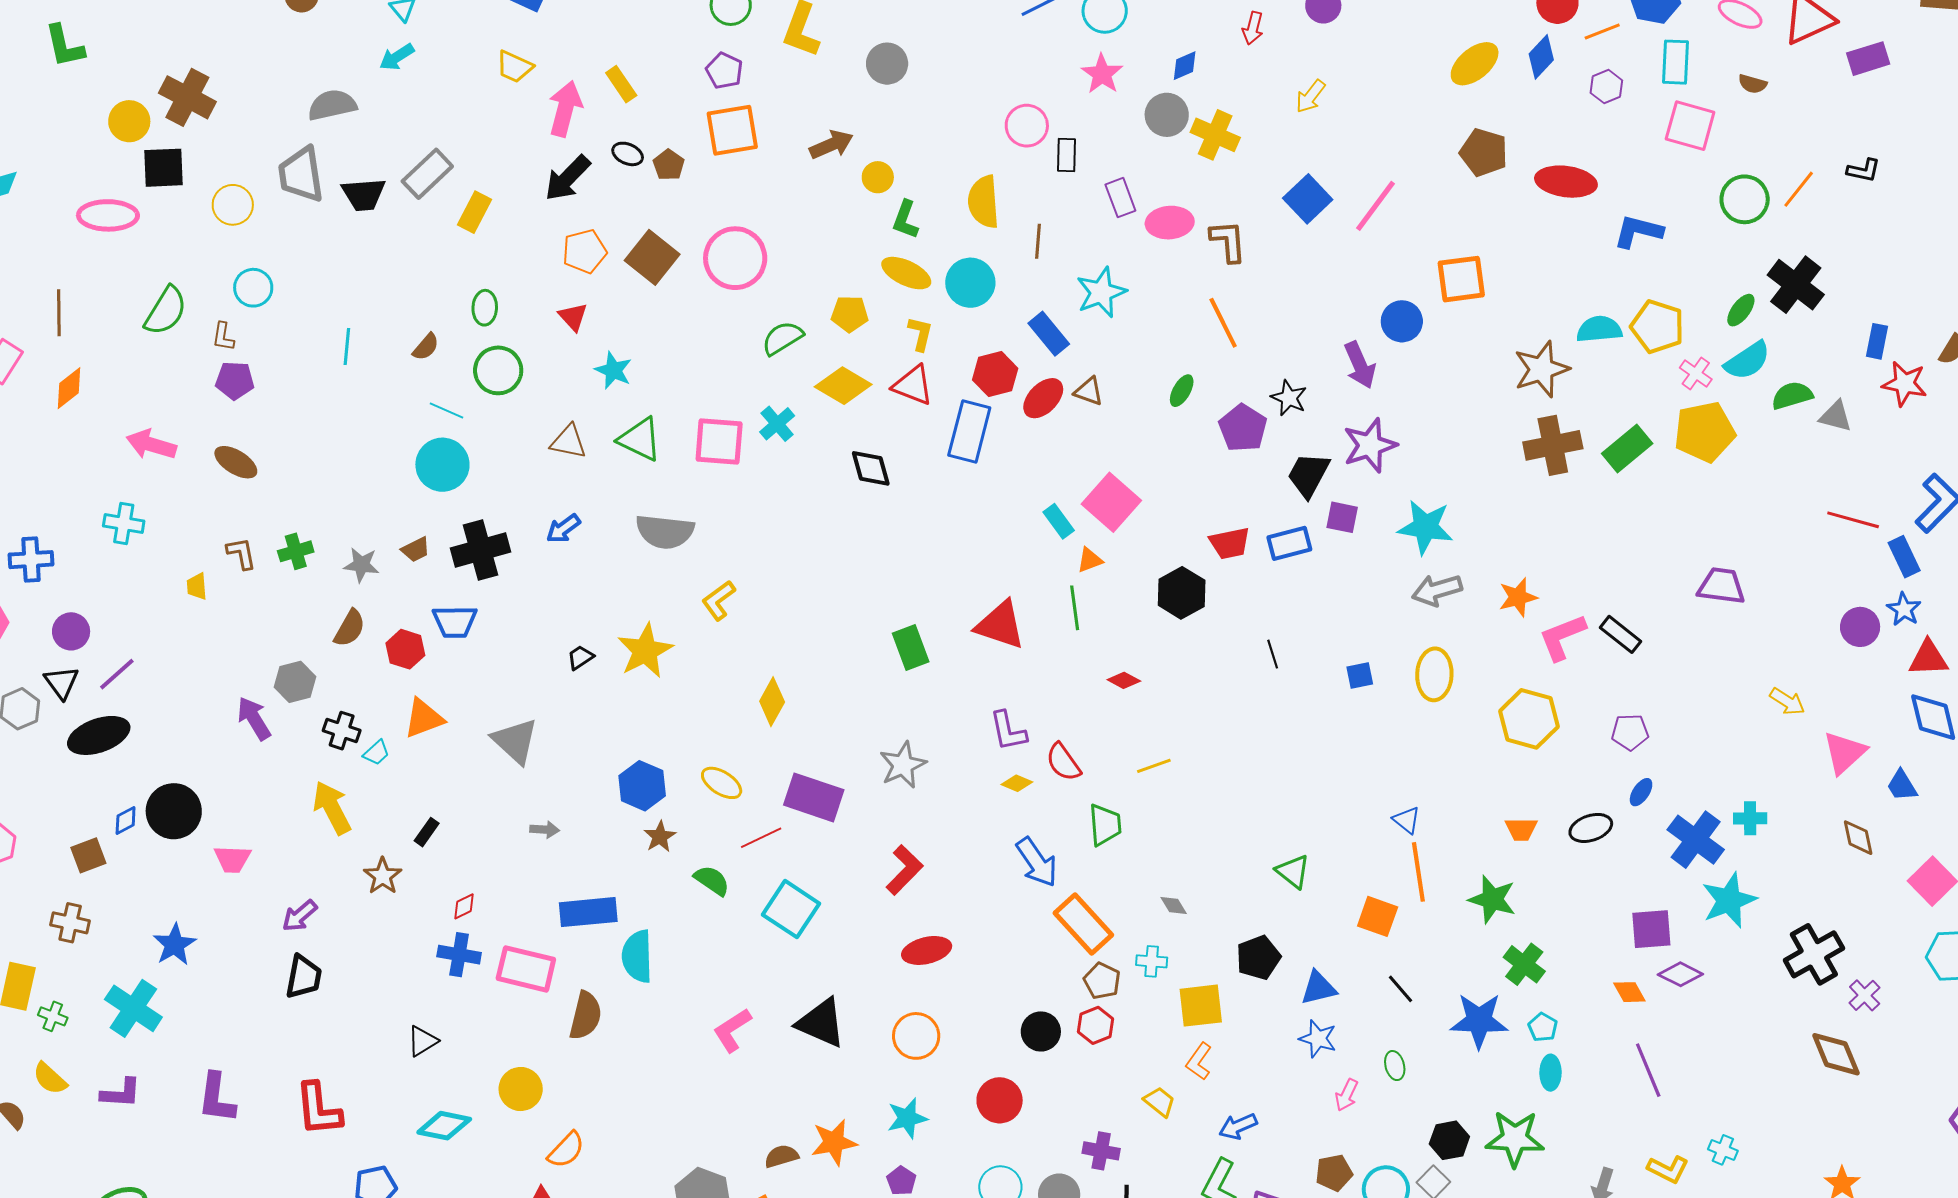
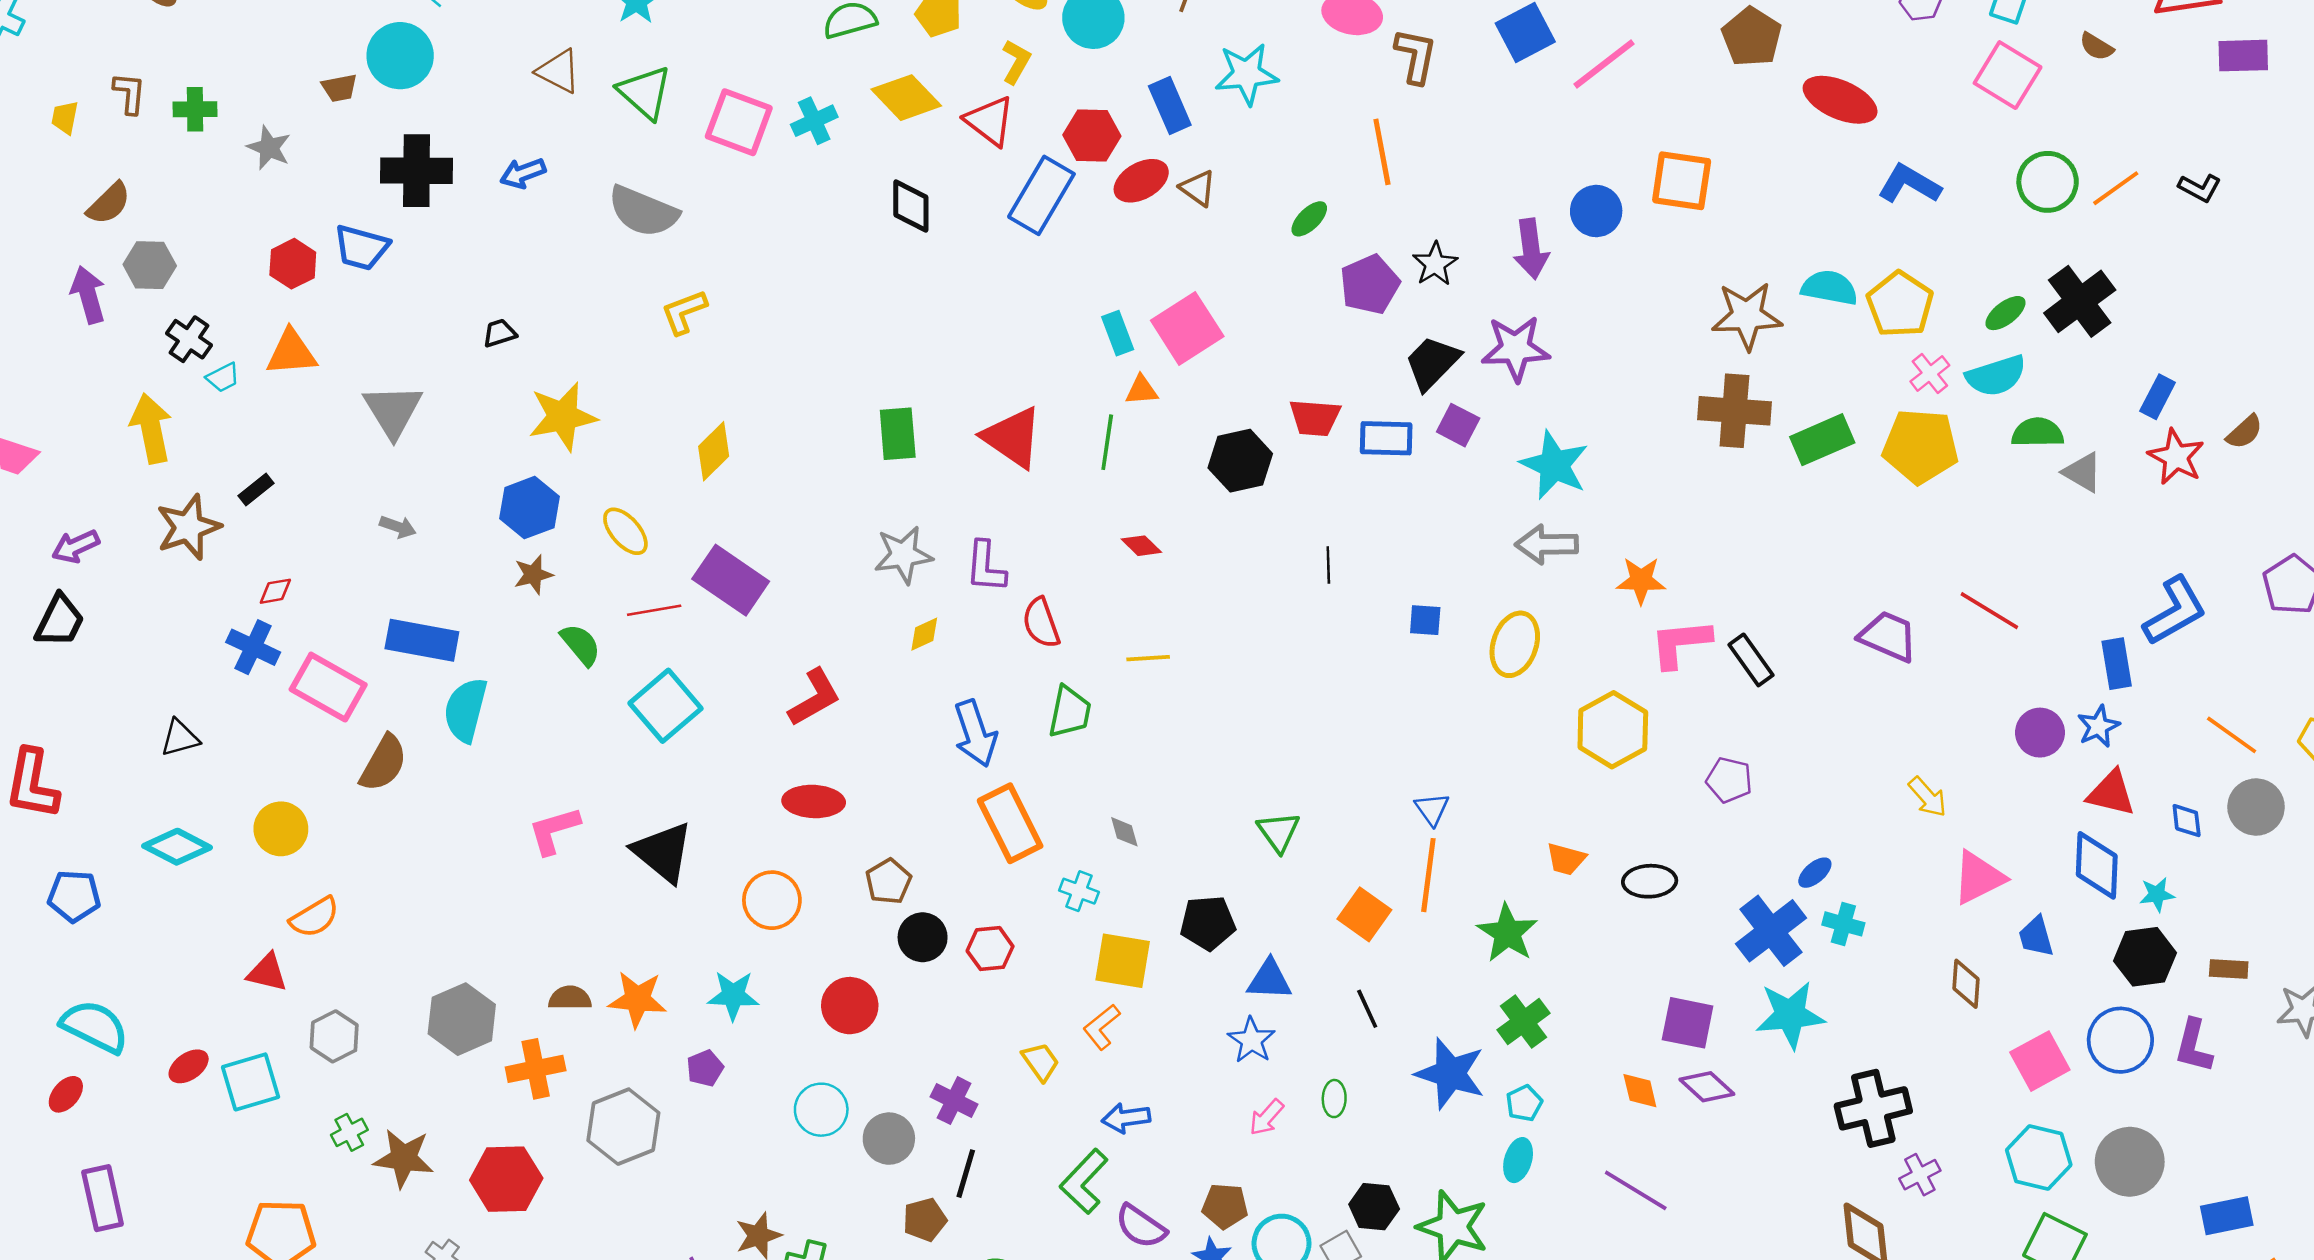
red line: (1853, 520) -> (1989, 611), moved
brown trapezoid: (416, 550) -> (339, 88), moved
brown semicircle: (350, 628) -> (109, 203), moved
yellow star: (645, 651) -> (563, 417), moved
gray star: (903, 765) -> (903, 555), moved
yellow diamond: (1017, 783) -> (924, 634), moved, turned -64
blue ellipse: (1641, 792) -> (1815, 873), moved
brown star: (383, 876) -> (188, 527), size x1.4
brown pentagon: (1102, 981) -> (888, 881), moved
purple line: (1648, 1070) -> (1636, 1190), turned -52

